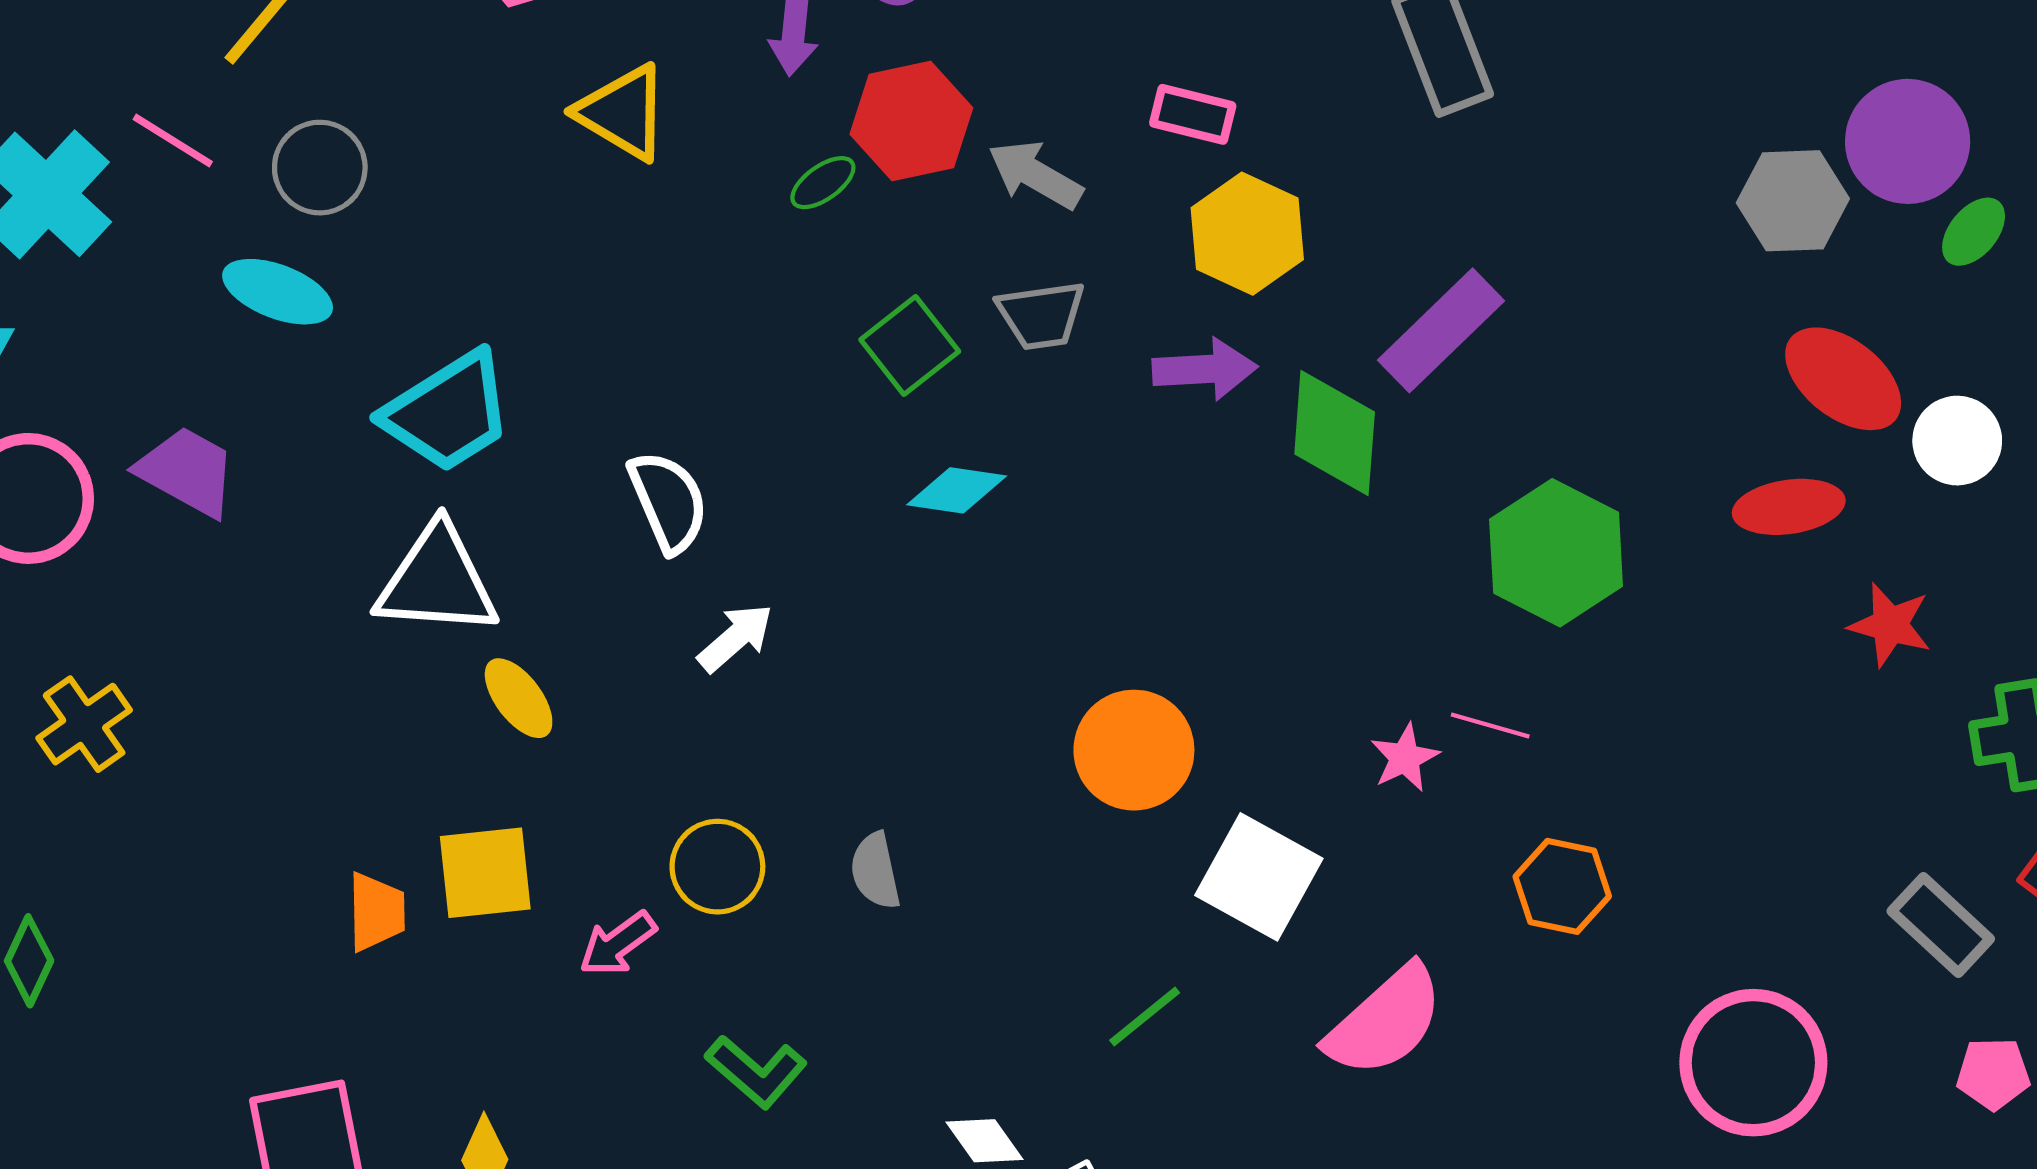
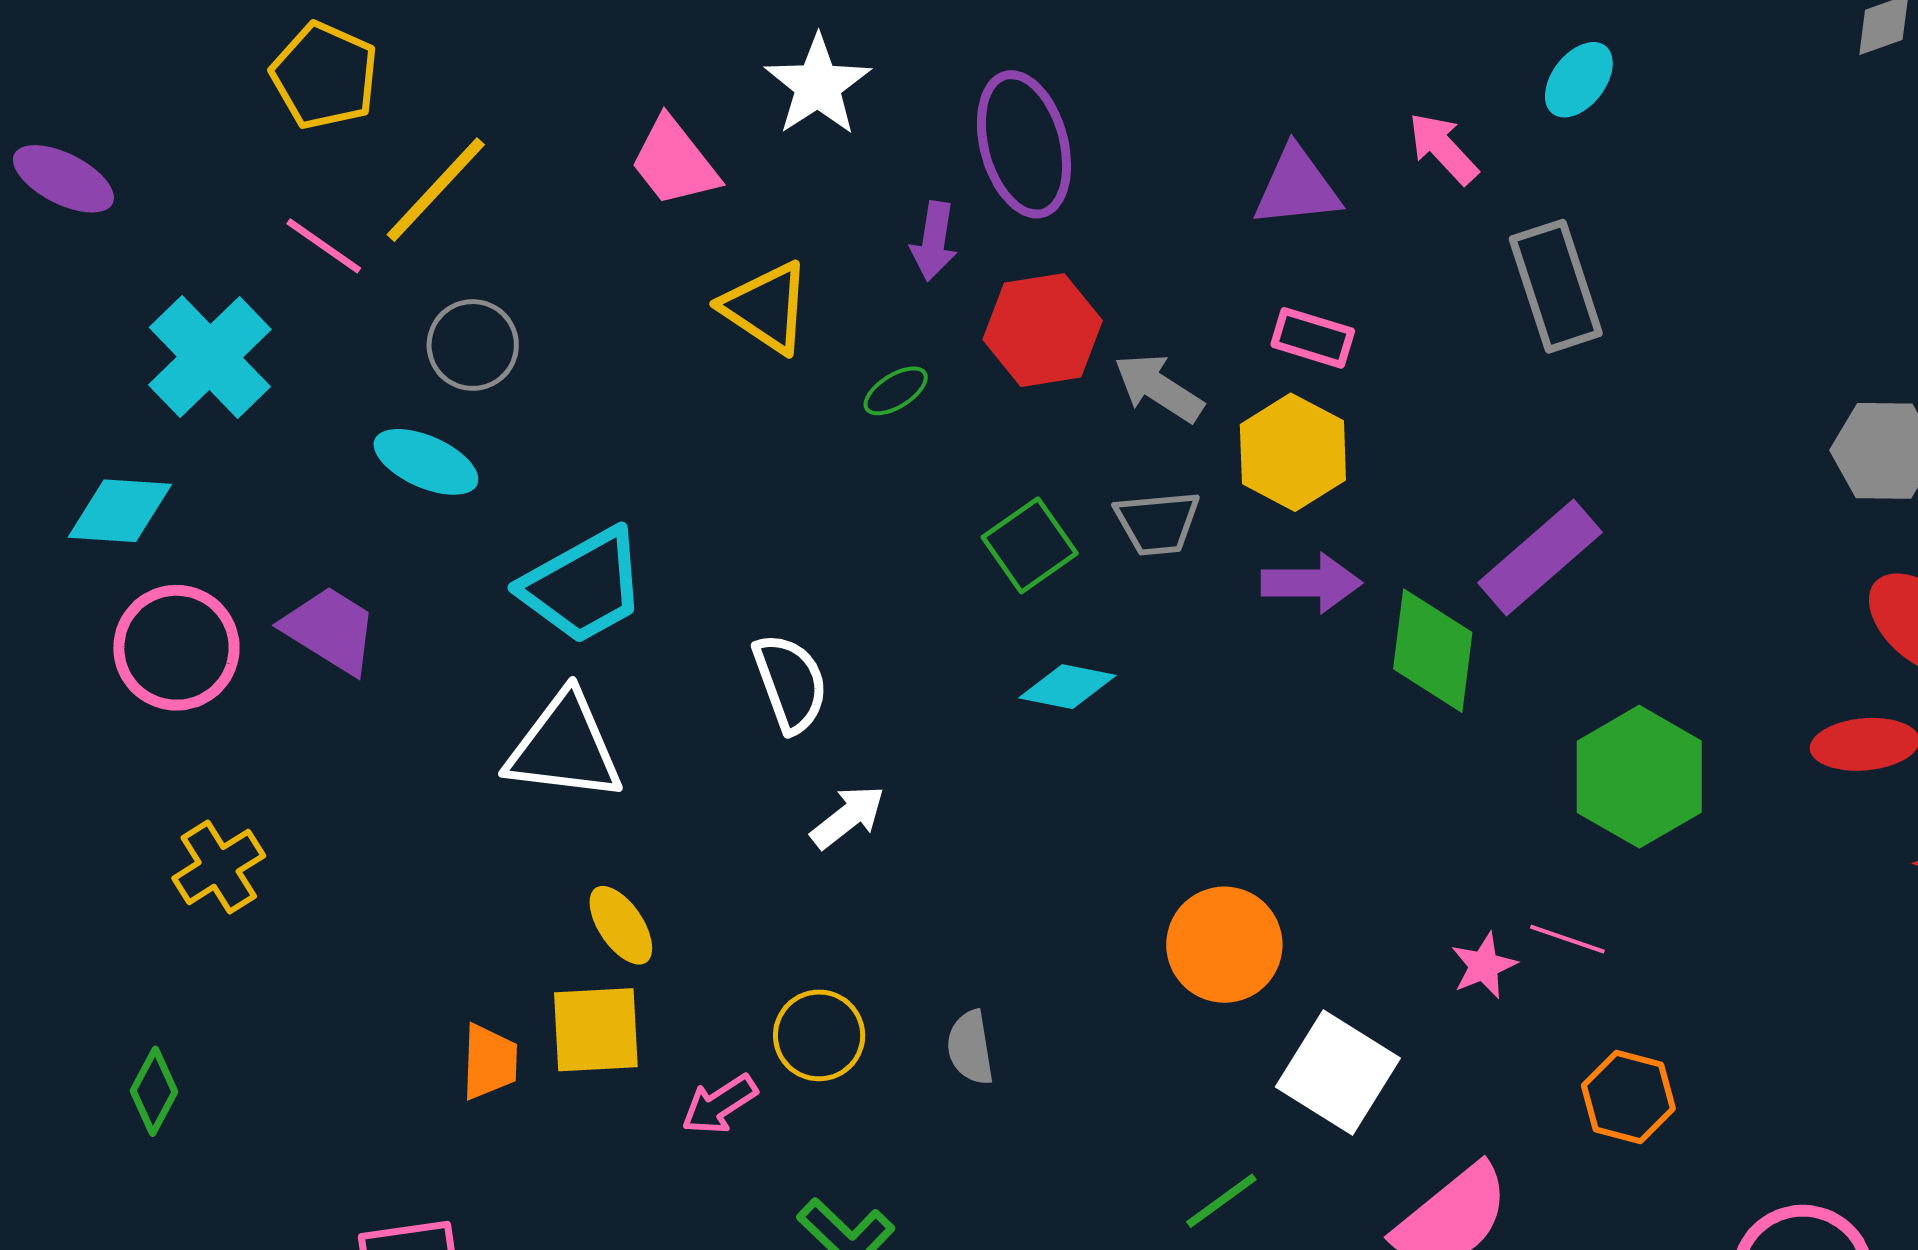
pink line: (173, 141) -> (324, 246), moved
green ellipse: (823, 183) -> (896, 391), moved
yellow hexagon: (1247, 234) -> (1293, 452), moved
yellow ellipse: (519, 698) -> (621, 925), moved

